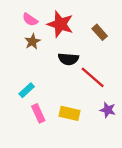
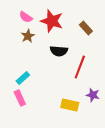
red line: (93, 77) -> (80, 67), turned 70
pink rectangle: (38, 113) -> (20, 98), moved
yellow rectangle: (70, 113) -> (70, 105), moved

